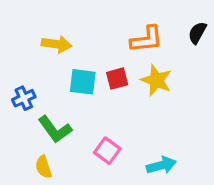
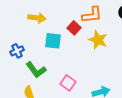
red square: (117, 79) -> (74, 28), moved, turned -32

